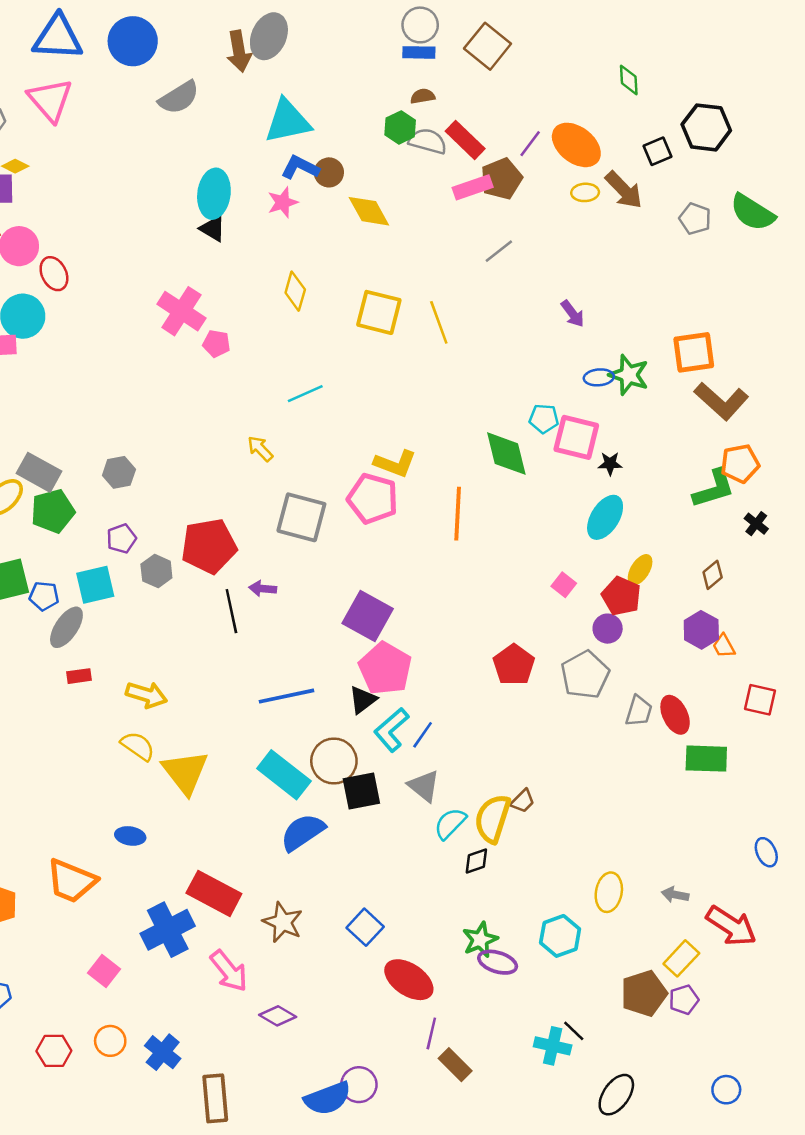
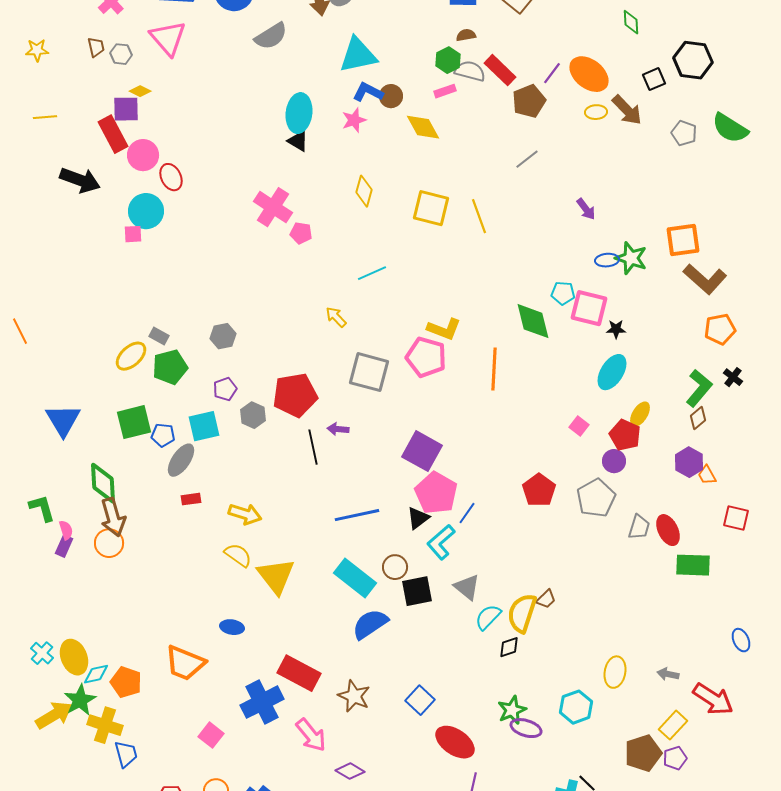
pink rectangle: (473, 187) -> (445, 91), moved, size x0.7
gray rectangle: (39, 472) -> (159, 336), size x0.6
green L-shape: (714, 489) -> (699, 388), moved, turned -33
blue line: (423, 735) -> (467, 513), moved
brown circle: (334, 761) -> (395, 567), size x0.7

